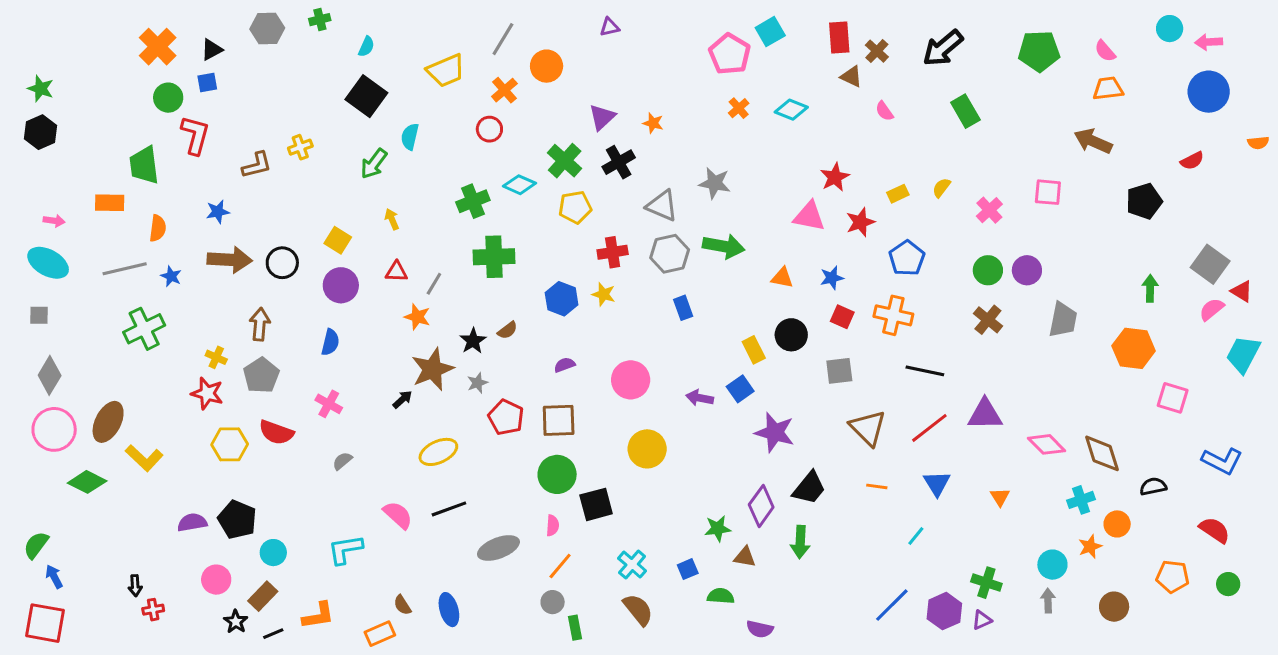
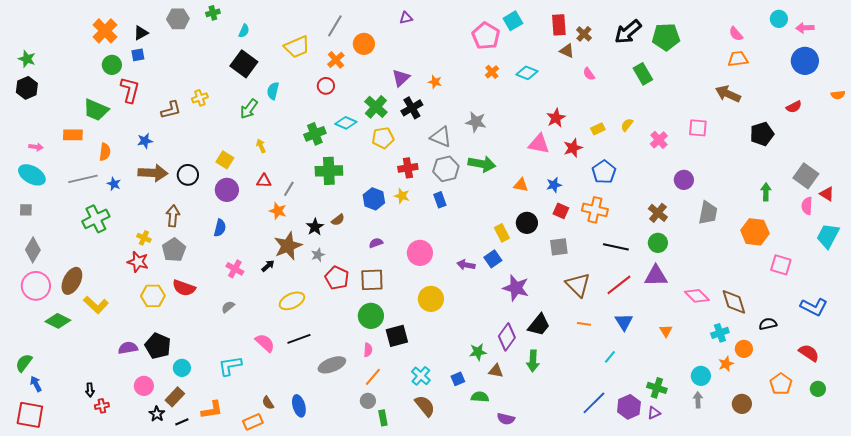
green pentagon: (1039, 51) -> (666, 37), moved
green trapezoid: (144, 165) -> (96, 110), turned -60
green circle: (988, 270) -> (658, 243), moved
blue rectangle: (683, 308) -> (440, 200), moved
pink semicircle: (1212, 309) -> (807, 206), turned -48
pink cross: (329, 404) -> (235, 269), moved
orange pentagon: (1173, 577) -> (781, 384), turned 30

